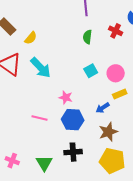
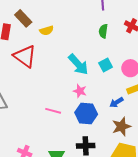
yellow semicircle: (31, 38) -> (47, 31), turned 32
cyan arrow: (41, 68) -> (78, 64), moved

